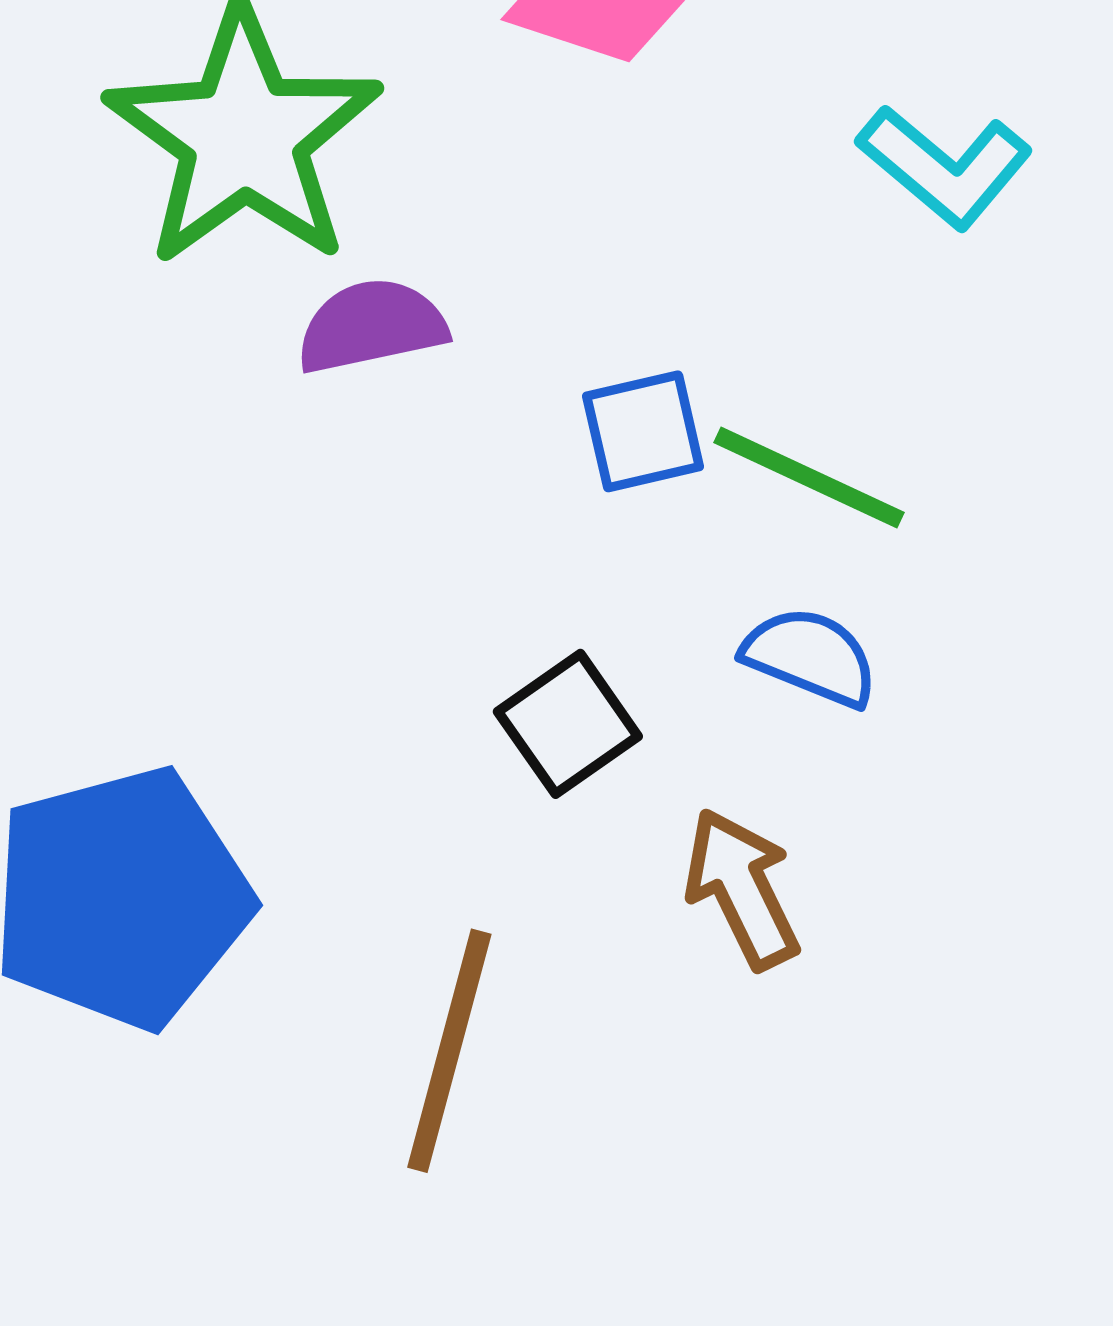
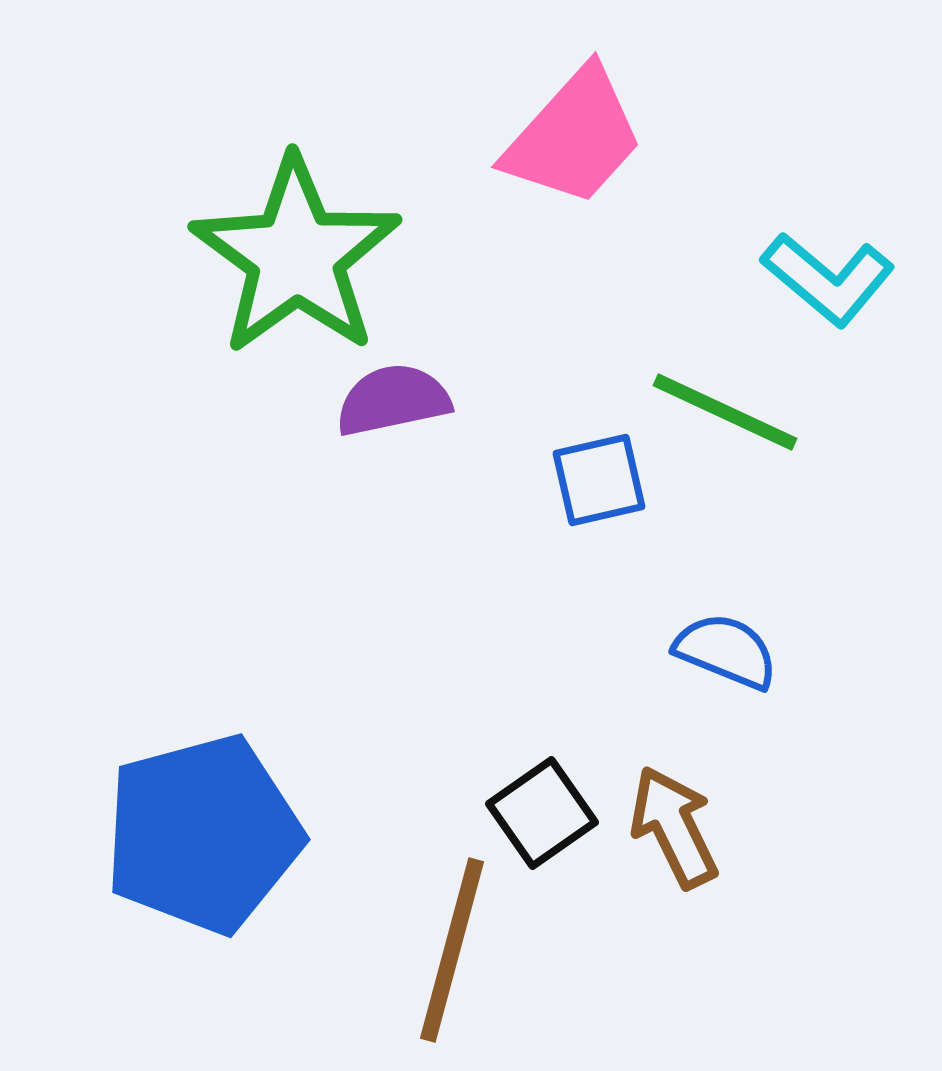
green line: (809, 477) -> (725, 412), moved
black square: (568, 724) -> (542, 813), moved

